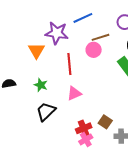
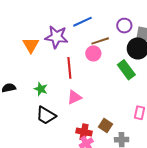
orange triangle: (36, 51) -> (31, 45), moved
black trapezoid: (46, 111) -> (46, 115), turned -105
red cross: (84, 128) -> (84, 132), turned 35

